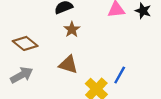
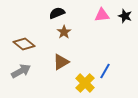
brown triangle: (68, 64) -> (61, 62), turned -48

